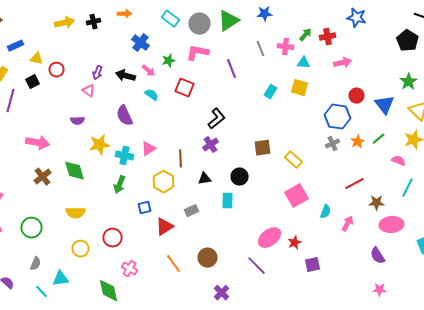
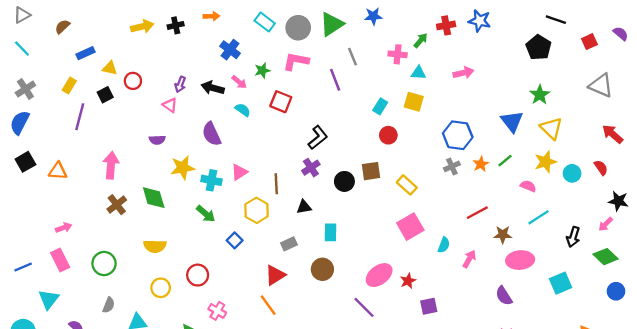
red cross: (328, 37) -> (446, 25), moved
gray line: (260, 49) -> (352, 57), moved
red circle: (356, 96) -> (388, 135), moved
pink arrow: (38, 143) -> (111, 165), turned -95
black circle: (240, 177) -> (344, 181), moved
green arrow: (120, 185) -> (206, 214), turned -72
cyan line: (408, 188) -> (539, 217), turned 30
blue square: (144, 208) -> (235, 240), turned -32
red triangle: (164, 227) -> (275, 275), moved
brown circle: (208, 258) -> (322, 269), moved

